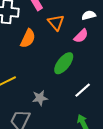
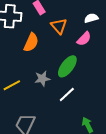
white line: (83, 90) -> (67, 95), moved
gray star: (40, 98) -> (42, 79), moved

